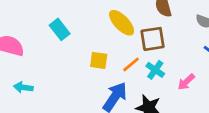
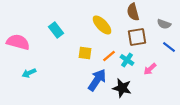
brown square: (153, 39) -> (137, 37), moved
cyan arrow: (23, 87) -> (29, 73), turned -32

